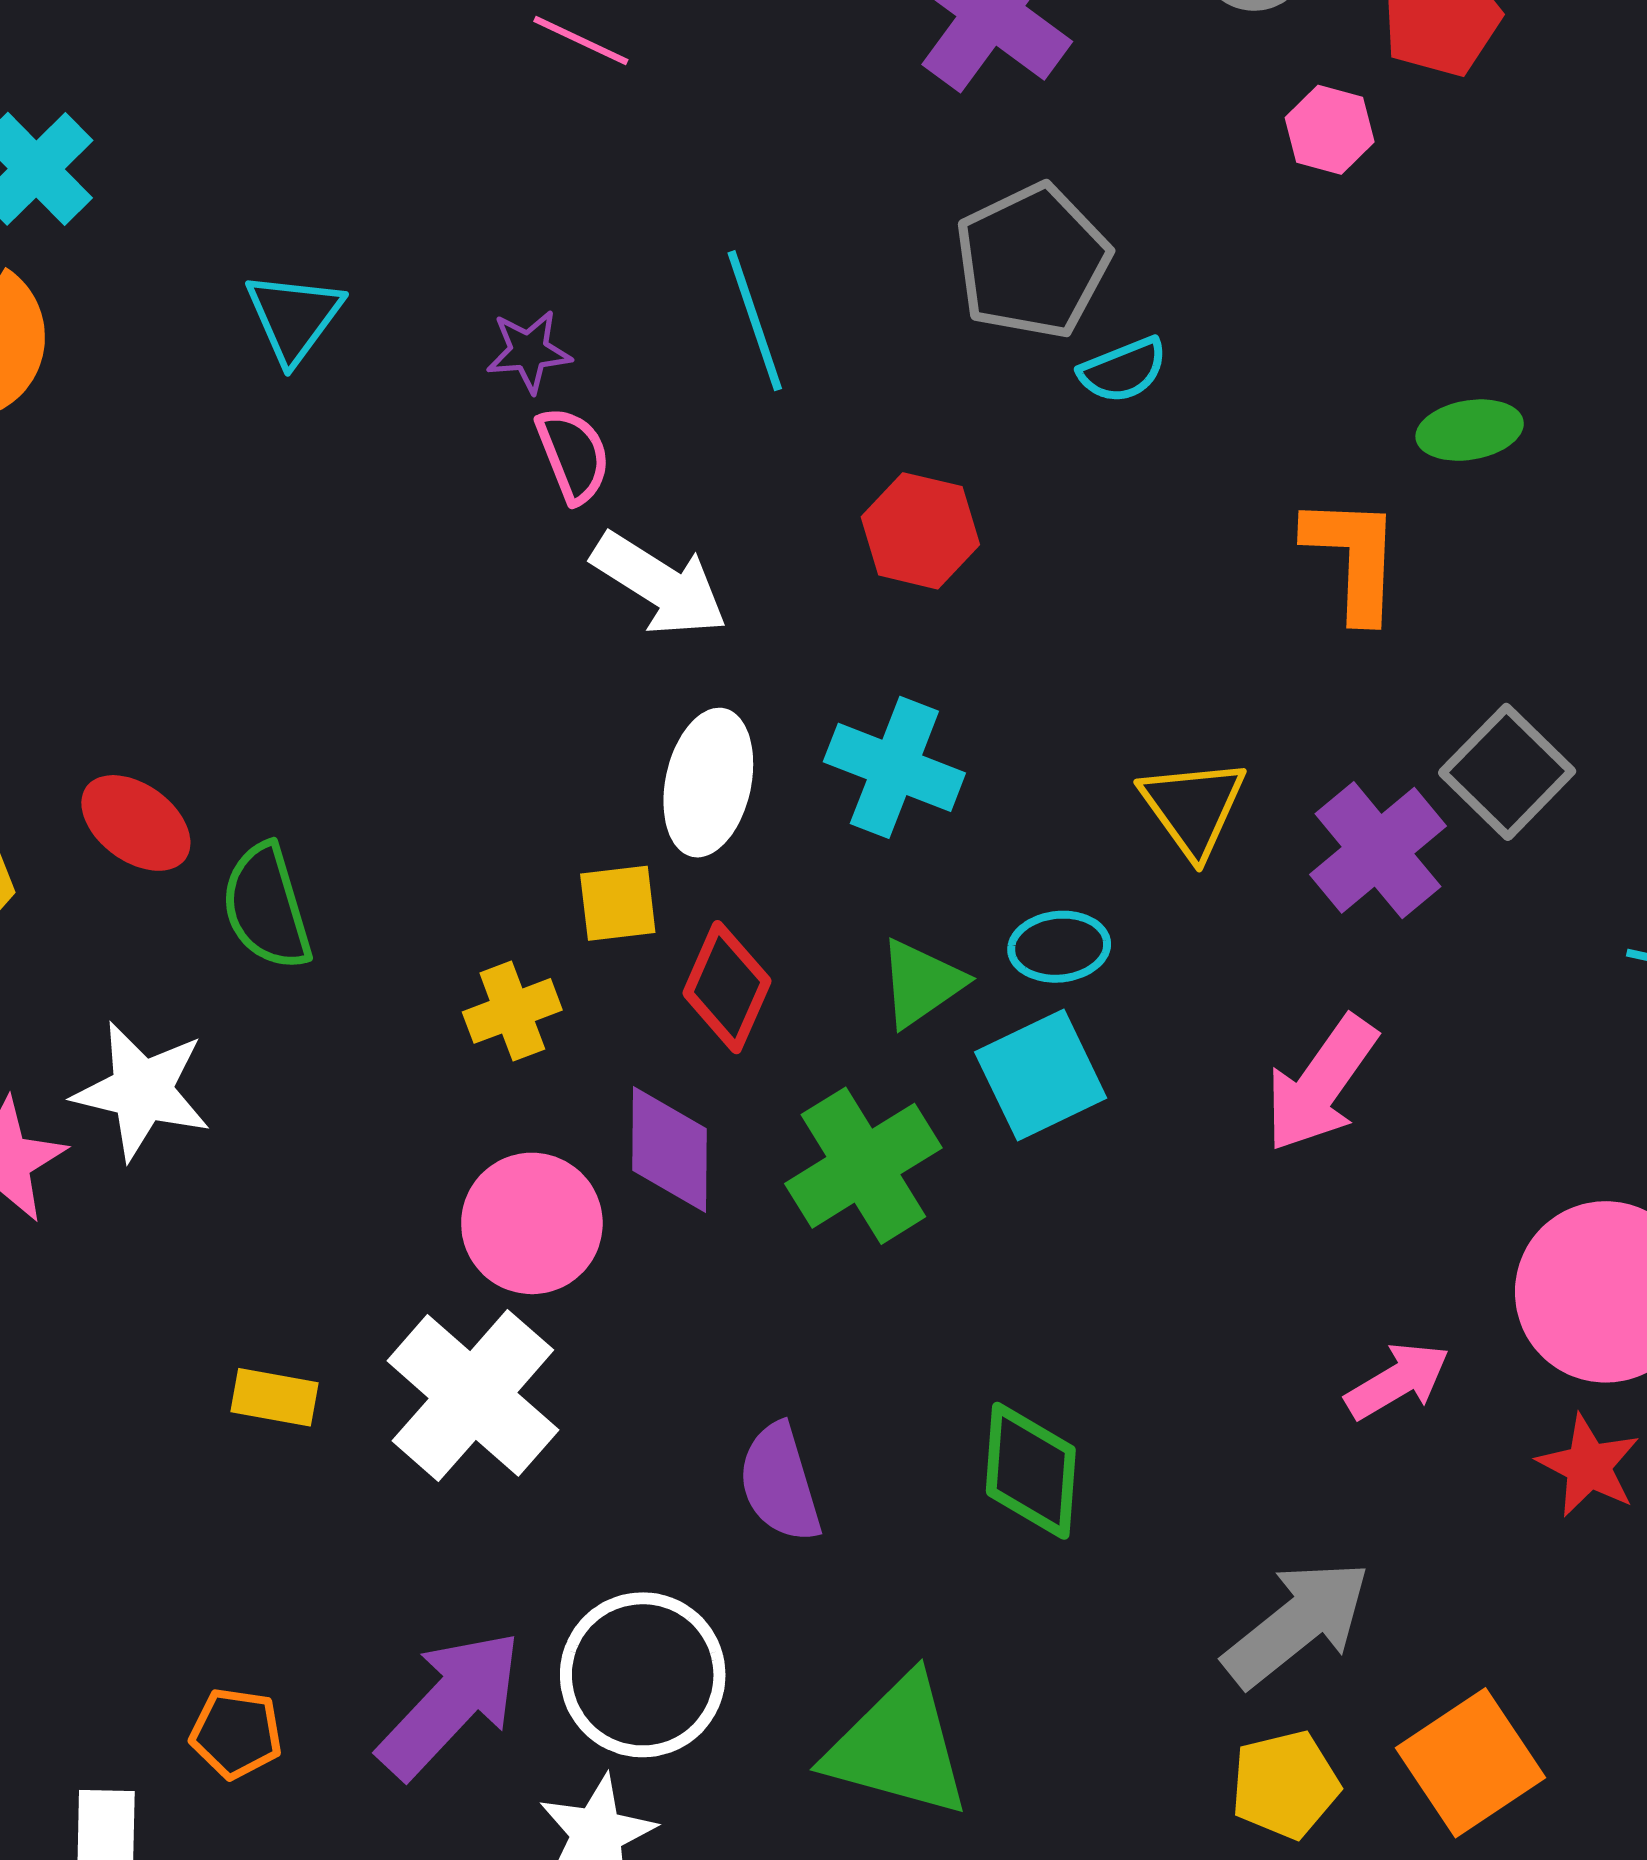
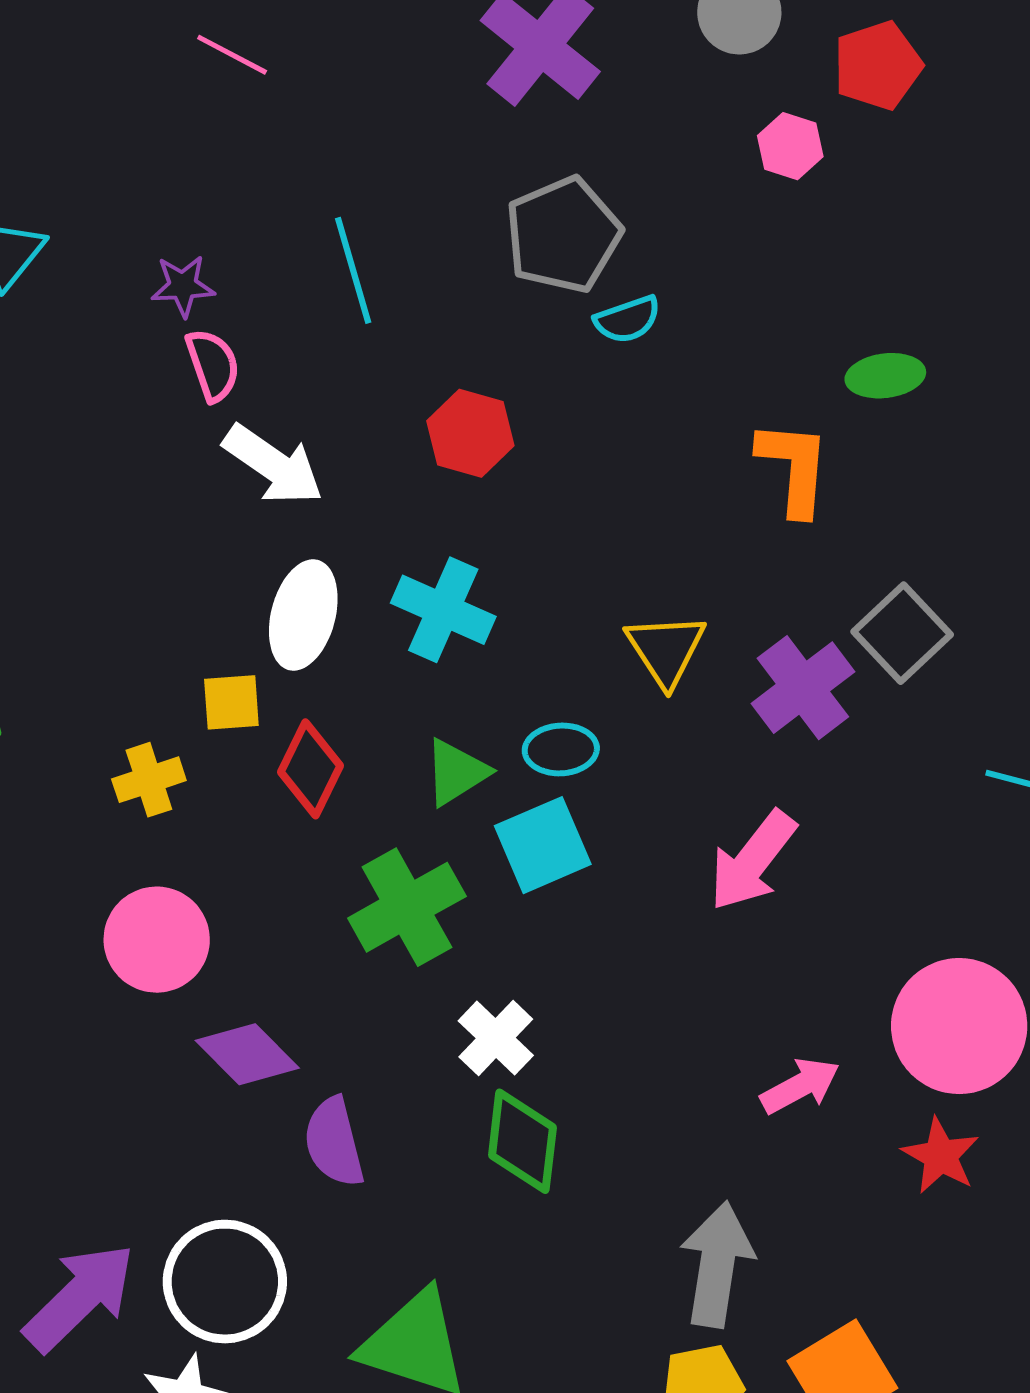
purple diamond: (670, 1150) -> (247, 1054), moved, turned -48
white cross: (473, 1395) -> (496, 1038), moved, size x0.6
gray arrow: (1297, 1623) -> (717, 1264), turned -45

